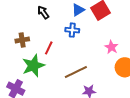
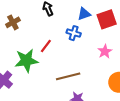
brown cross: (22, 40) -> (13, 22), moved, turned -32
pink star: (111, 47) -> (105, 51), moved

